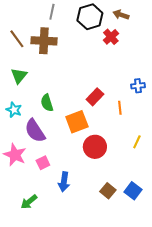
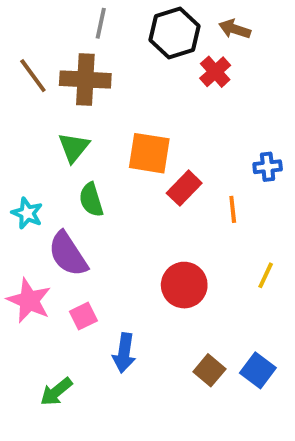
green triangle: (19, 76) -> (74, 147), moved
orange square: (77, 122) -> (149, 153), moved, turned 30

